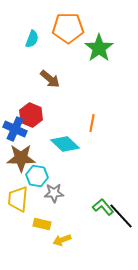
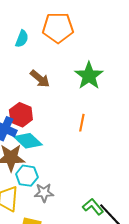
green star: (99, 48) -> (89, 76), moved
cyan diamond: (65, 144) -> (28, 141), moved

